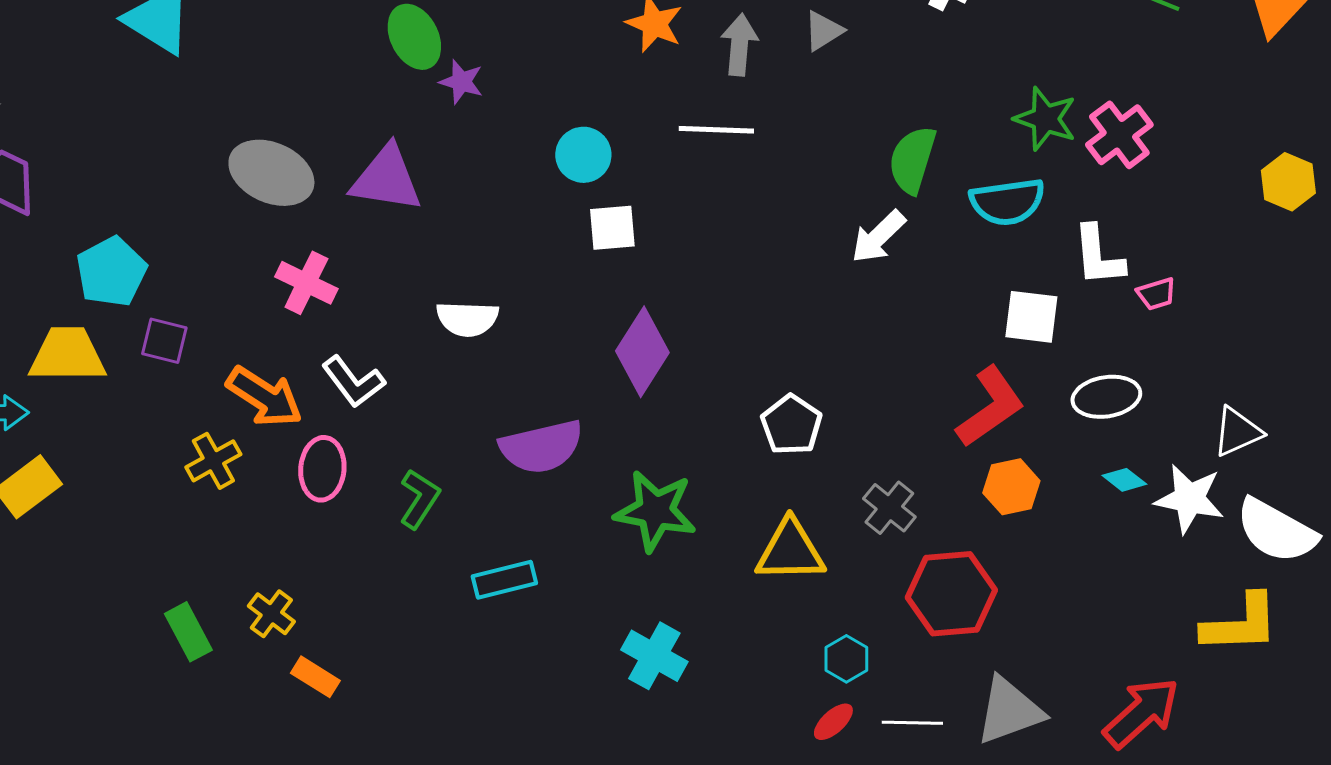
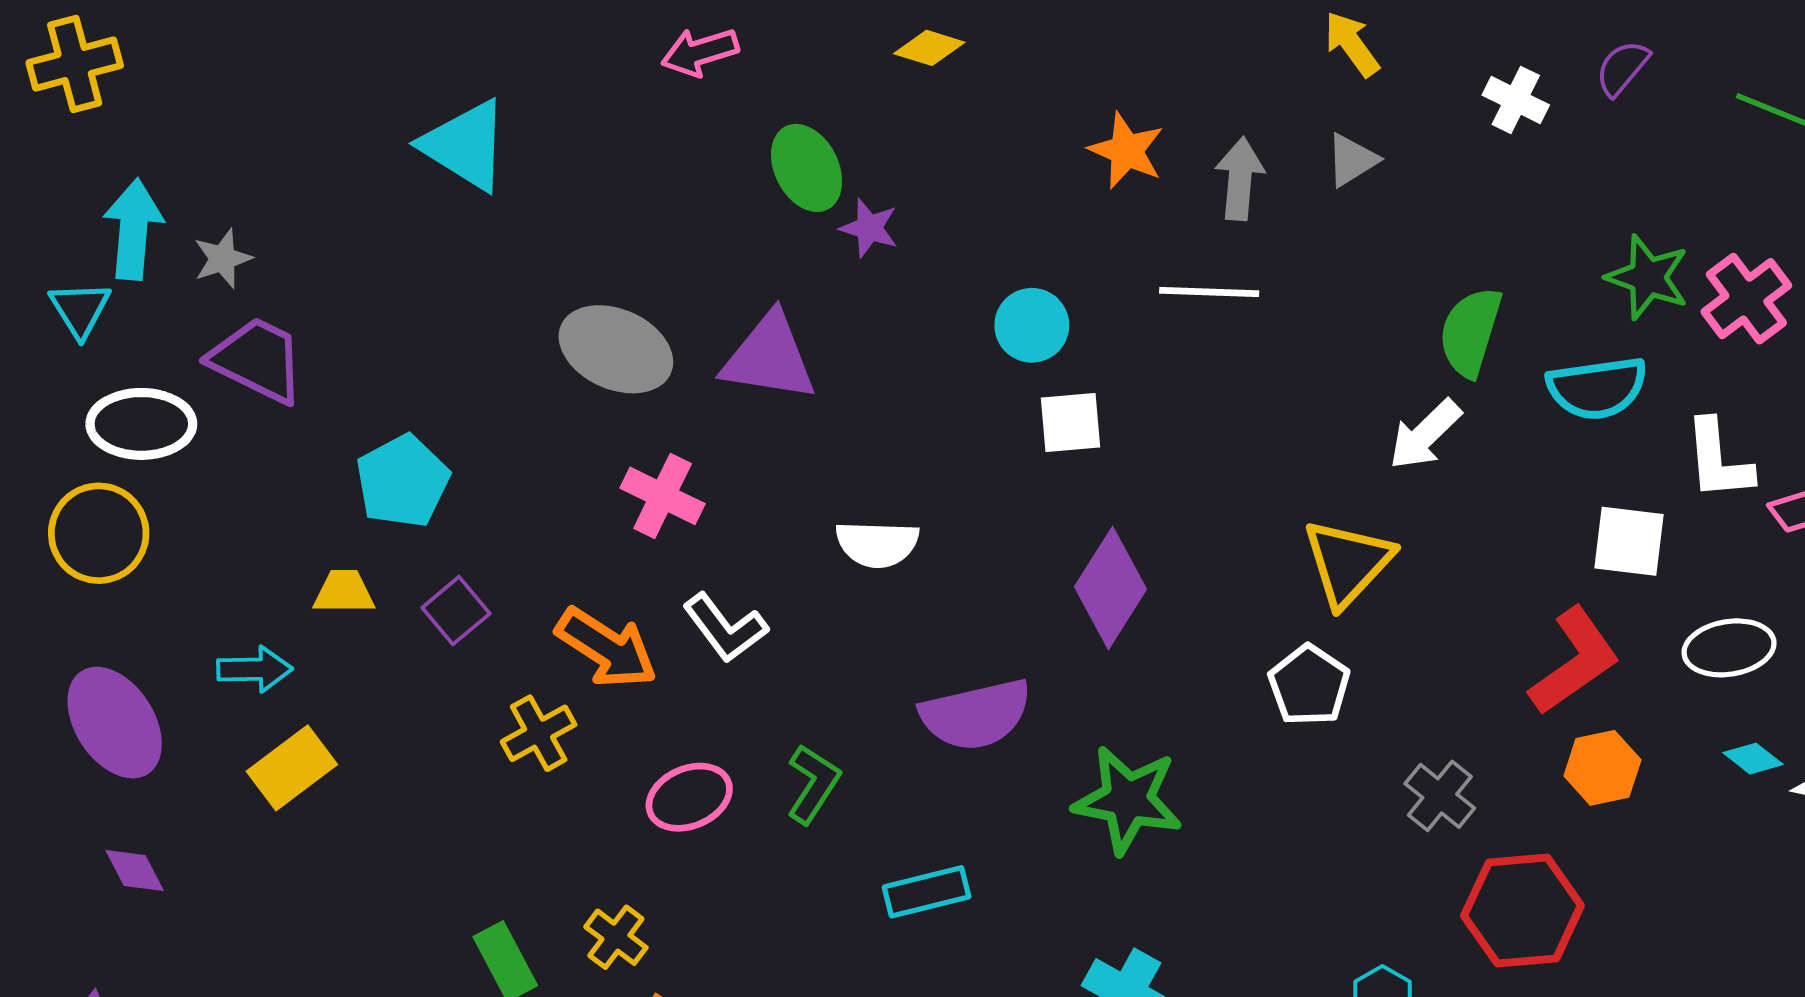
purple square: (164, 341) -> (456, 611), moved, turned 36
yellow trapezoid: (67, 355) -> (344, 592), size x0.6
pink ellipse: (322, 469) -> (689, 797), moved, turned 62
yellow triangle: (790, 551) -> (1348, 563), moved, turned -46

